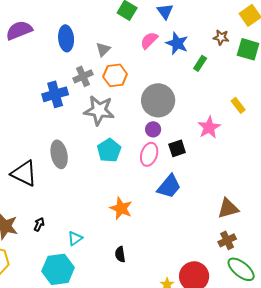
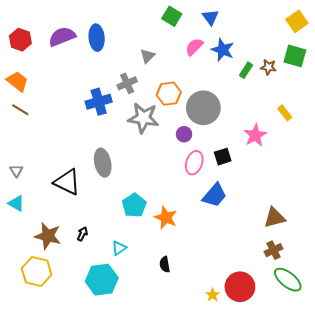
brown star: (221, 37) -> (268, 67), moved
blue ellipse: (66, 38) -> (97, 38), moved
orange hexagon: (115, 75) -> (169, 94), moved
purple circle: (153, 129) -> (184, 134), moved
cyan pentagon: (109, 150) -> (134, 205), moved

